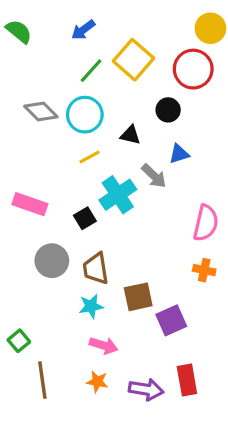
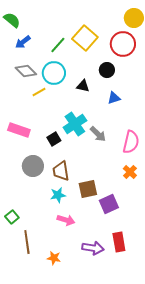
blue arrow: (83, 30) -> (23, 42), moved
yellow line: (90, 157) -> (39, 92), moved
gray arrow: (154, 176) -> (98, 134), moved
orange cross: (204, 270) -> (130, 172), turned 32
orange star: (97, 382) -> (54, 258), moved

